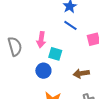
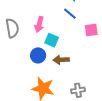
brown arrow: (81, 73) -> (61, 60), moved

